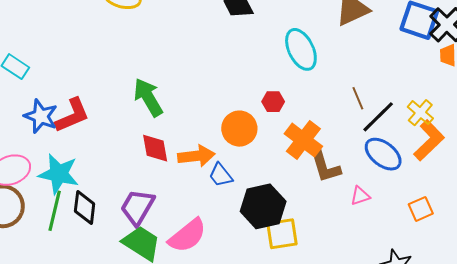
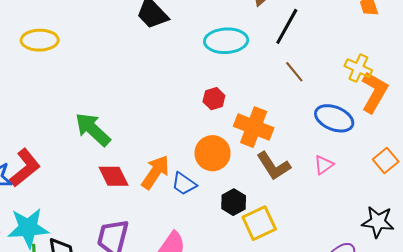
cyan ellipse: (301, 49) -> (226, 41), turned -51
black line: (378, 117) -> (287, 26), moved
orange circle: (239, 129) -> (212, 153), moved
orange arrow: (196, 156) -> (155, 172), turned -33
brown L-shape: (325, 167) -> (273, 166), moved
black hexagon: (263, 206) -> (234, 202), size x0.6

